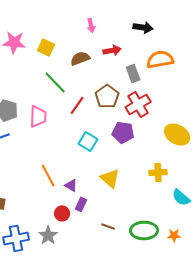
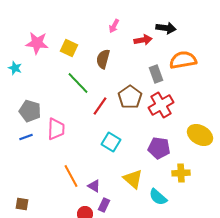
pink arrow: (91, 25) -> (114, 26), turned 40
red arrow: (112, 50) -> (143, 40), moved
brown semicircle: (80, 58) -> (103, 59), turned -54
pink trapezoid: (38, 116) -> (56, 129), moved
purple pentagon: (123, 132) -> (159, 148), moved
cyan semicircle: (181, 197) -> (158, 197), moved

